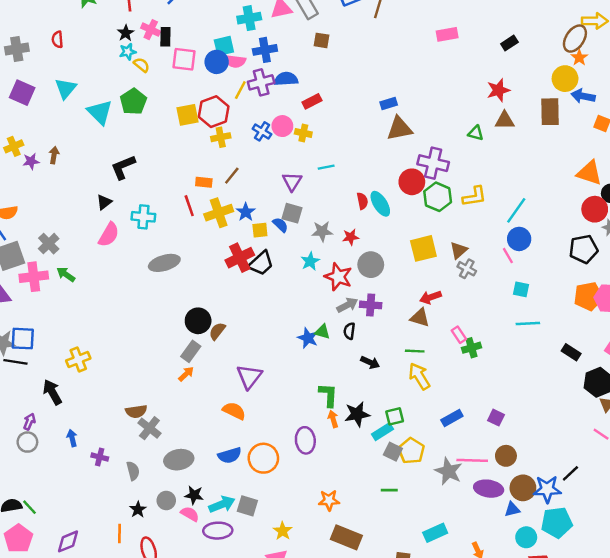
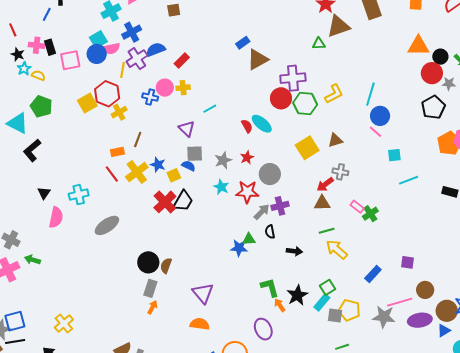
brown triangle: (505, 120) -> (338, 26), size x1.4
black L-shape: (123, 167) -> (32, 150), moved
brown triangle: (459, 250) -> (335, 140), turned 42
gray cross: (467, 269) -> (340, 172), moved

